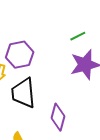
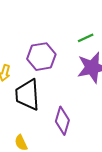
purple hexagon: (20, 55) -> (41, 57), moved

